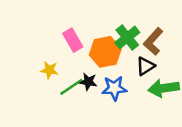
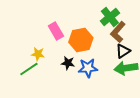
green cross: (127, 38) -> (110, 17), moved
black triangle: (145, 66) -> (123, 51), moved
green line: (71, 87) -> (29, 69), moved

